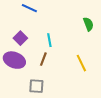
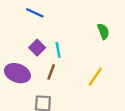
purple square: (20, 38) -> (37, 48), moved
yellow line: (81, 63) -> (95, 77), turned 60

